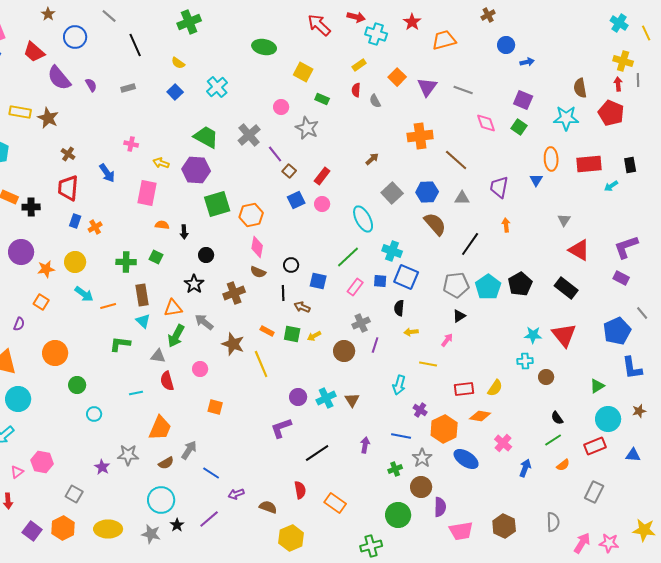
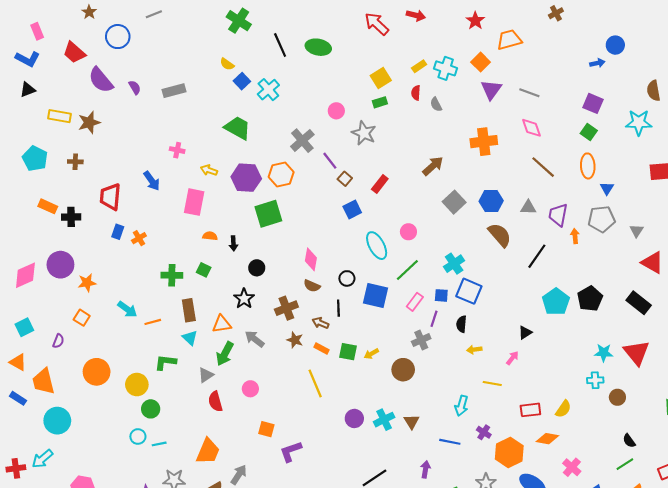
gray line: (109, 16) -> (154, 14), turned -63
green cross: (189, 22) -> (239, 21), turned -35
cyan cross: (376, 34) -> (446, 68), moved
black line: (135, 45) -> (280, 45), moved
blue circle: (506, 45) -> (615, 45), moved
yellow square: (303, 72) -> (381, 78), moved, turned 30
orange square: (397, 77) -> (481, 62), moved
gray rectangle: (128, 88) -> (174, 91), size x1.5
blue square: (175, 92) -> (242, 81), moved
green rectangle: (322, 99) -> (380, 102), turned -40
brown star: (48, 118) -> (89, 122), turned 30
pink diamond: (486, 123) -> (532, 128), moved
green trapezoid: (206, 137) -> (238, 128), moved
brown cross: (68, 154) -> (75, 162), moved, turned -32
brown arrow: (372, 159) -> (433, 166), size x1.5
orange ellipse: (551, 159) -> (588, 166), moved
brown line: (456, 160) -> (543, 167), moved
purple trapezoid: (499, 187) -> (558, 215), moved
pink circle: (322, 204) -> (408, 232), moved
orange hexagon: (251, 215) -> (281, 174), moved
cyan ellipse: (363, 219) -> (377, 246), moved
cyan cross: (392, 251) -> (454, 264), turned 36
yellow circle: (75, 262) -> (137, 385), moved
blue square: (318, 281) -> (376, 295), size x1.4
gray pentagon: (456, 285) -> (602, 219), moved
brown arrow: (302, 307) -> (320, 323), moved
brown star: (233, 344) -> (295, 340), moved, size x0.7
purple line: (375, 345) -> (434, 319), moved
gray triangle: (158, 356) -> (206, 375), turned -42
green circle: (77, 385) -> (151, 409), moved
cyan line: (136, 393) -> (159, 444), moved
purple L-shape: (281, 428) -> (291, 451), moved
blue line: (401, 436) -> (450, 442), moved

